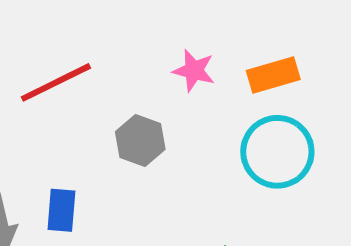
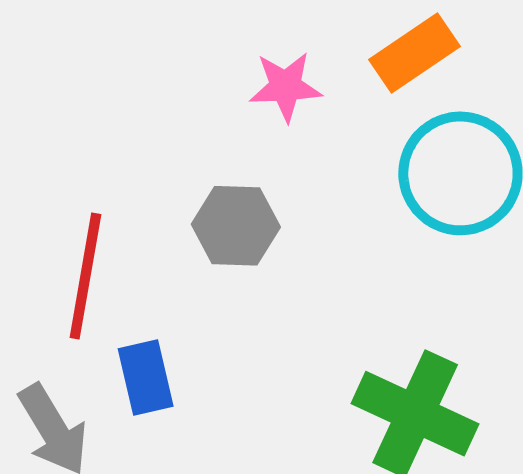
red line: (56, 82) -> (85, 276), moved, turned -36

